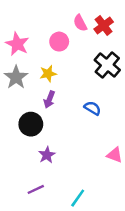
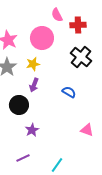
pink semicircle: (80, 23) -> (57, 15), moved
red cross: (104, 26) -> (78, 25), turned 35
pink circle: (59, 42) -> (42, 38), size x1.5

